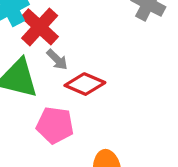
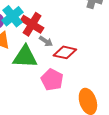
pink pentagon: (55, 125) -> (52, 80), turned 30

